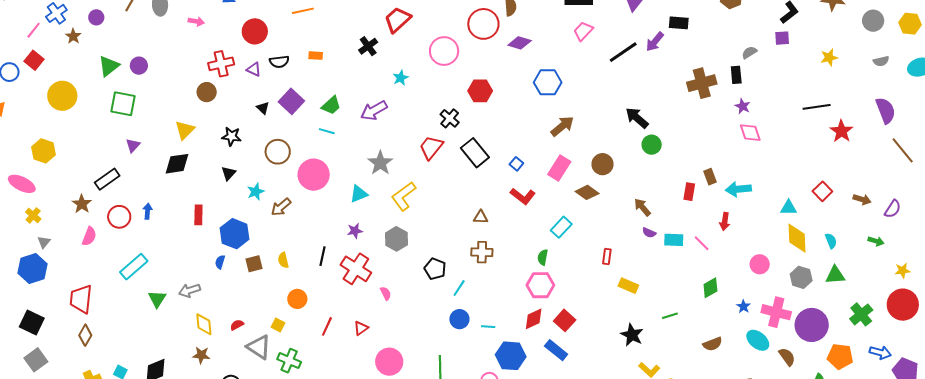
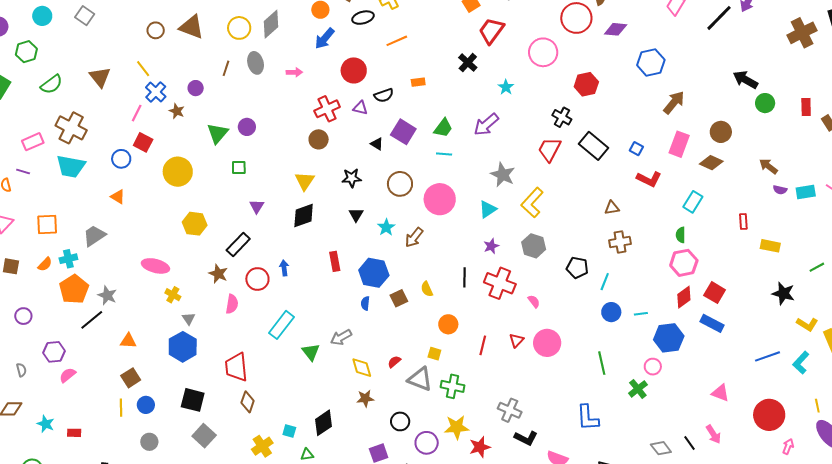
green square: (123, 104) -> (239, 168), size x0.6
yellow hexagon: (43, 151) -> (195, 224), moved
red rectangle: (689, 192) -> (806, 107), moved
pink circle: (389, 362) -> (547, 343), moved

